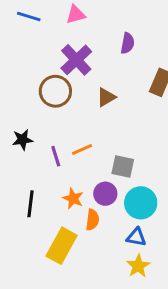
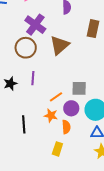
brown triangle: (106, 97) -> (60, 45), size x1.5
orange line: (82, 149) -> (56, 97), moved
purple line: (56, 156) -> (33, 78), moved, turned 32
yellow rectangle: (62, 246) -> (57, 149), moved, size x0.6

